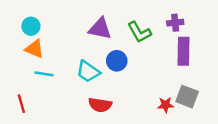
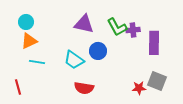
purple cross: (175, 23) -> (133, 30), moved
orange triangle: (34, 49) -> (29, 41), turned -48

